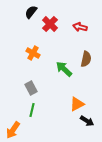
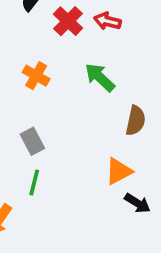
red arrow: (80, 27) -> (107, 21), moved
brown semicircle: (86, 59) -> (136, 121), moved
green arrow: (64, 69) -> (100, 77), moved

